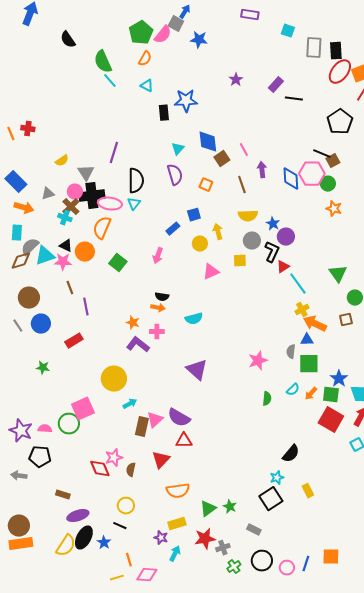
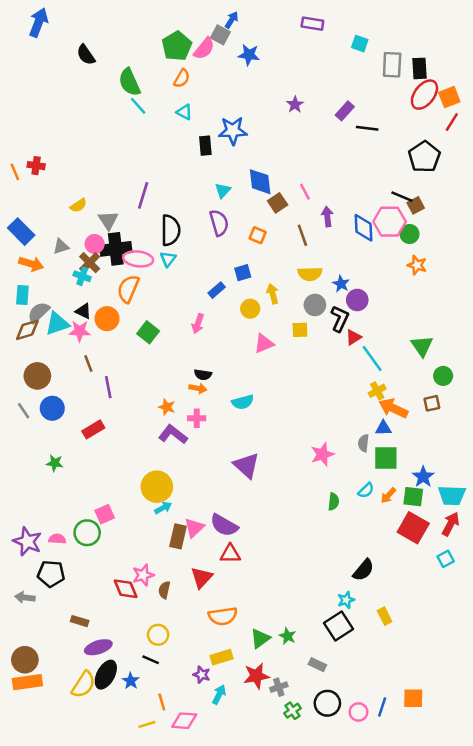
yellow circle: (114, 379) -> (157, 487), moved
pink square: (83, 409) -> (105, 514), size x0.7

